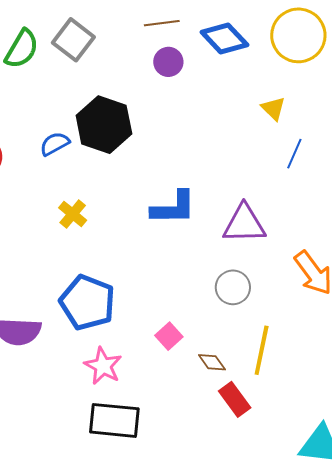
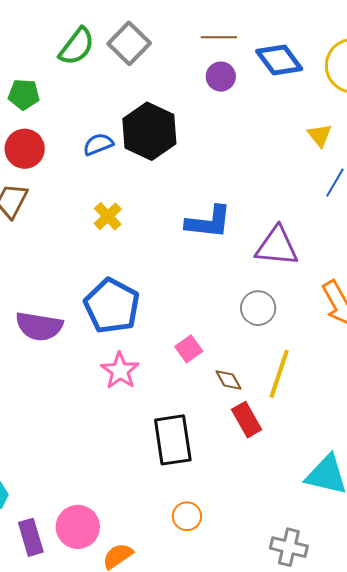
black rectangle: (114, 420) -> (173, 440), moved, turned 69

